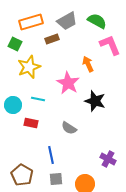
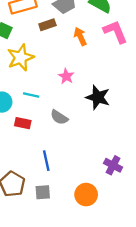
orange arrow: (88, 64) -> (80, 36), moved
pink star: (68, 83) -> (66, 76), size x0.6
gray semicircle: (69, 128) -> (59, 117), moved
gray square: (56, 179) -> (43, 192), moved

